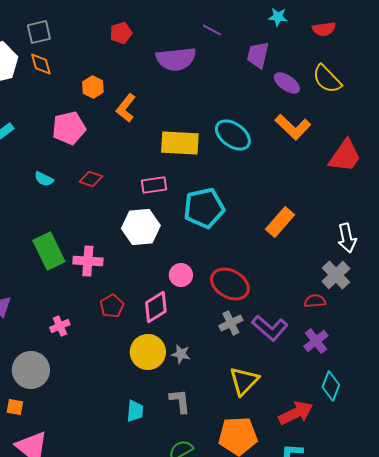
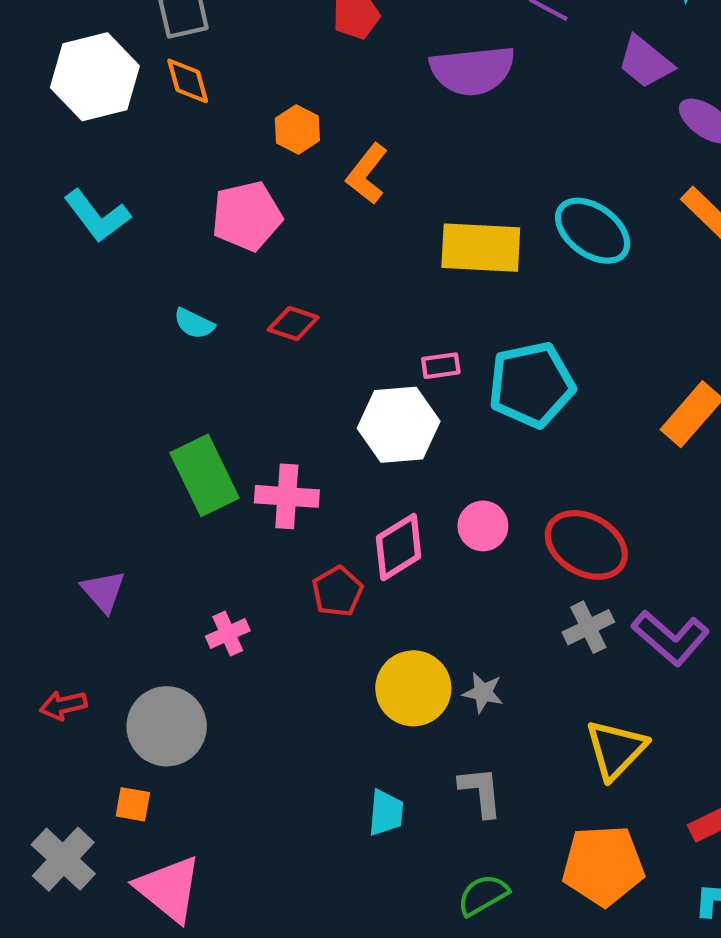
purple trapezoid: (258, 55) -> (645, 62), turned -64
pink rectangle: (154, 185) -> (441, 366), moved, size x0.7
pink diamond: (156, 307) -> (399, 547), moved

